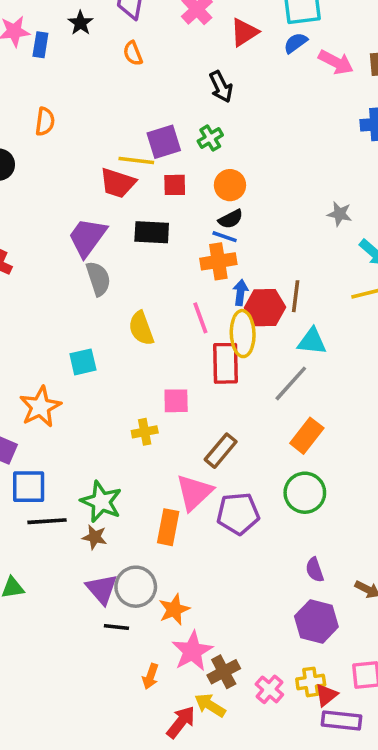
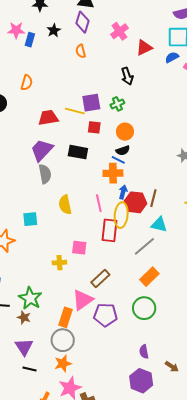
red trapezoid: (118, 183) -> (48, 118), moved, turned 145
gray circle: (136, 587) -> (63, 340), moved

